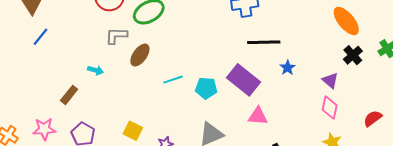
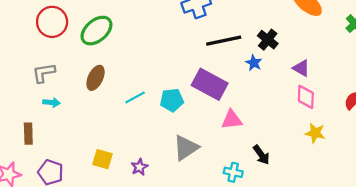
gray L-shape: (116, 36) -> (44, 73), moved
black cross: (353, 55) -> (268, 40), moved
brown rectangle: (69, 95) -> (28, 134), turned -30

